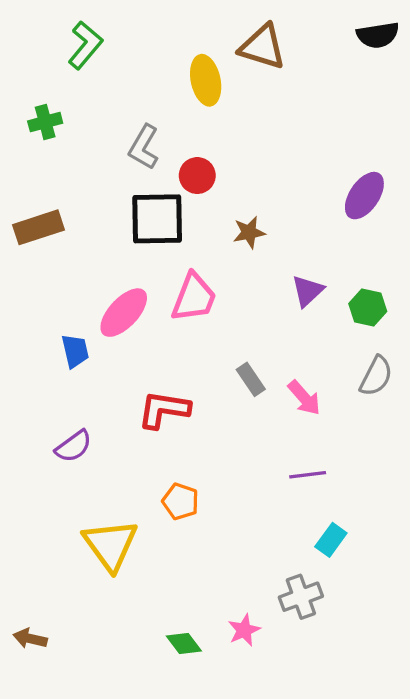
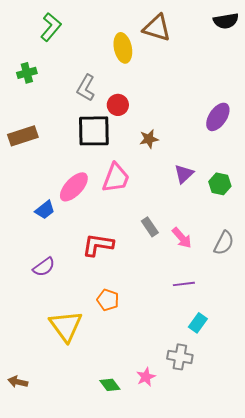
blue trapezoid: (75, 351) -> (45, 210), turned 65
gray semicircle: (376, 376) -> (224, 243), moved
gray cross: (301, 597) -> (180, 357), turned 30

